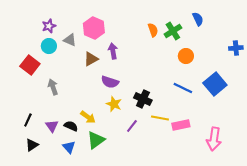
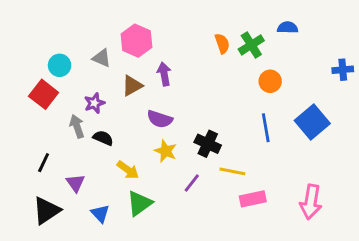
blue semicircle: (198, 19) -> (288, 28), turned -64
purple star: (49, 26) -> (94, 103), moved
cyan circle: (49, 46) -> (60, 65), moved
blue line: (183, 88) -> (266, 128), turned 54
black line: (28, 120) -> (44, 163), moved
pink rectangle: (181, 125) -> (253, 199), moved
black semicircle: (71, 126) -> (103, 138), moved
black triangle: (32, 145) -> (46, 211), size x1.5

